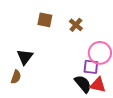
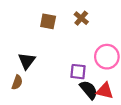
brown cross: (76, 25) -> (81, 18), moved
purple square: (91, 67) -> (78, 72), moved

